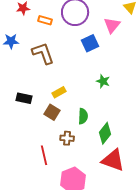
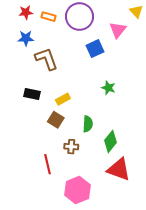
orange rectangle: (45, 20) -> (49, 17), moved
blue star: (11, 41) -> (26, 38), moved
black rectangle: (24, 98) -> (32, 94), moved

